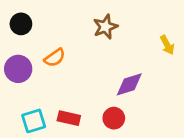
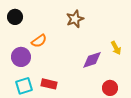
yellow arrow: (167, 45) -> (116, 48), moved
purple circle: (18, 69) -> (21, 57), moved
red circle: (114, 118) -> (110, 88), moved

